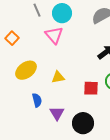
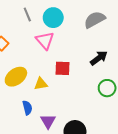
yellow triangle: (58, 77) -> (41, 84), moved
red square: (91, 88) -> (63, 68), moved

